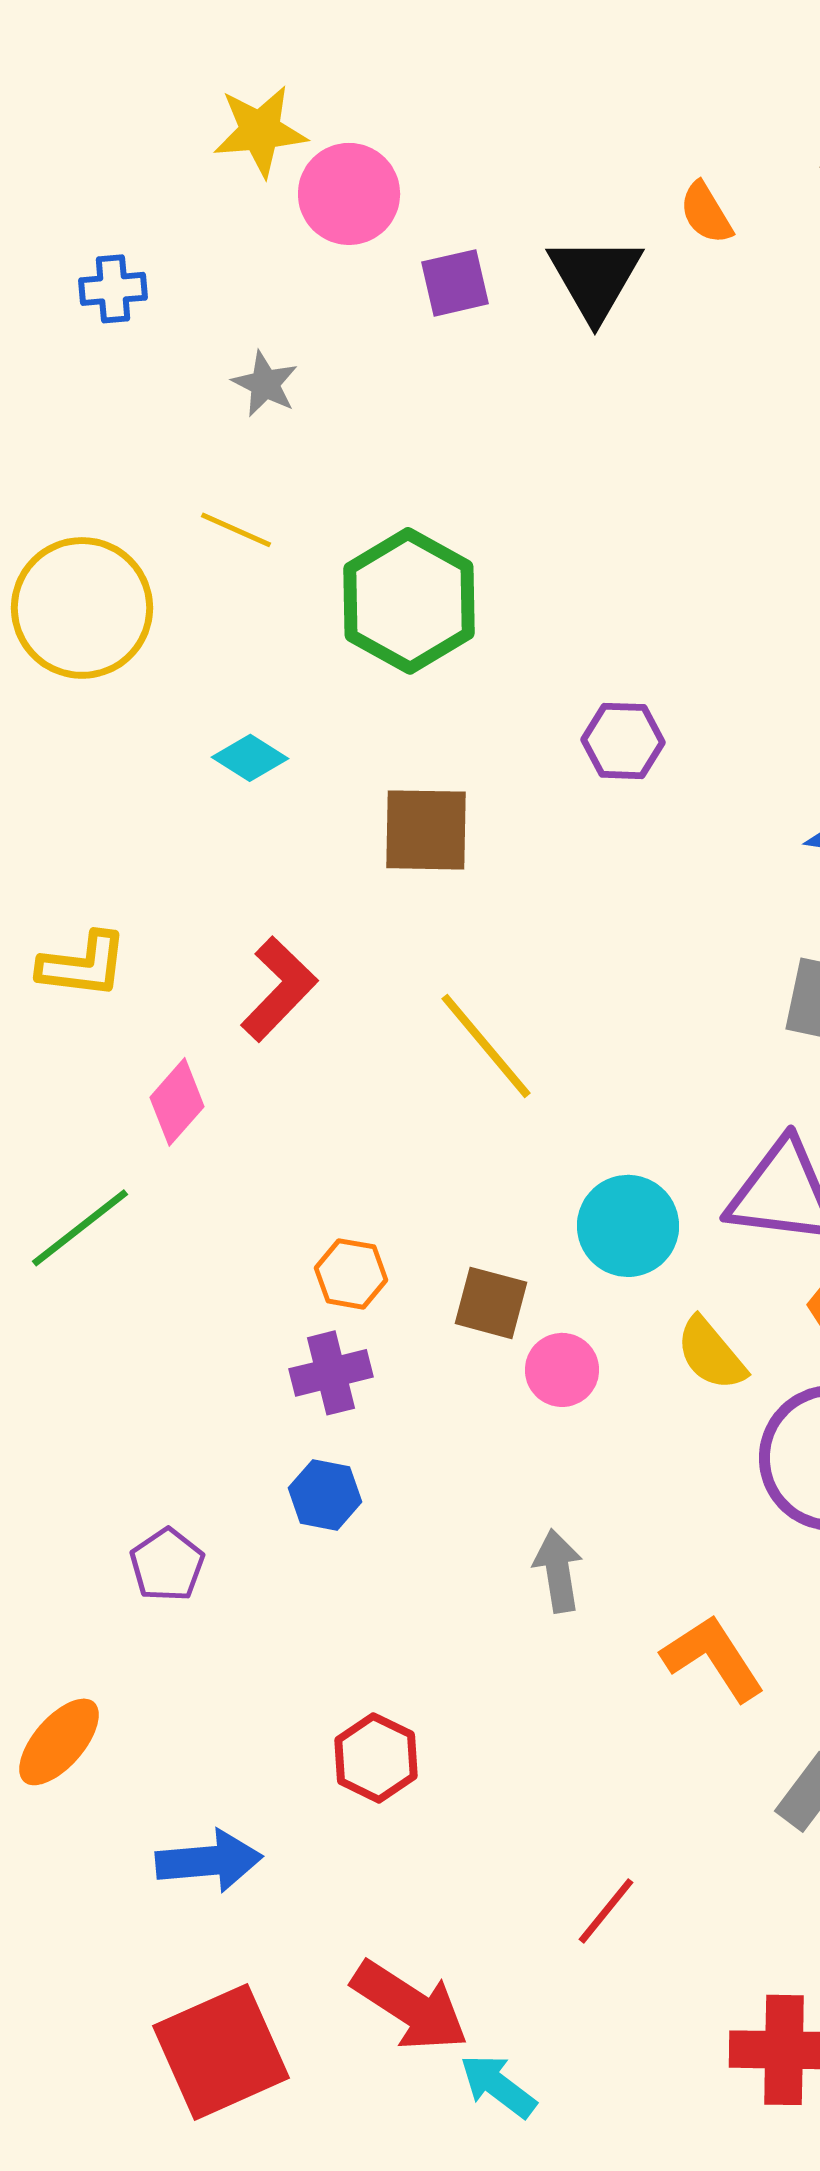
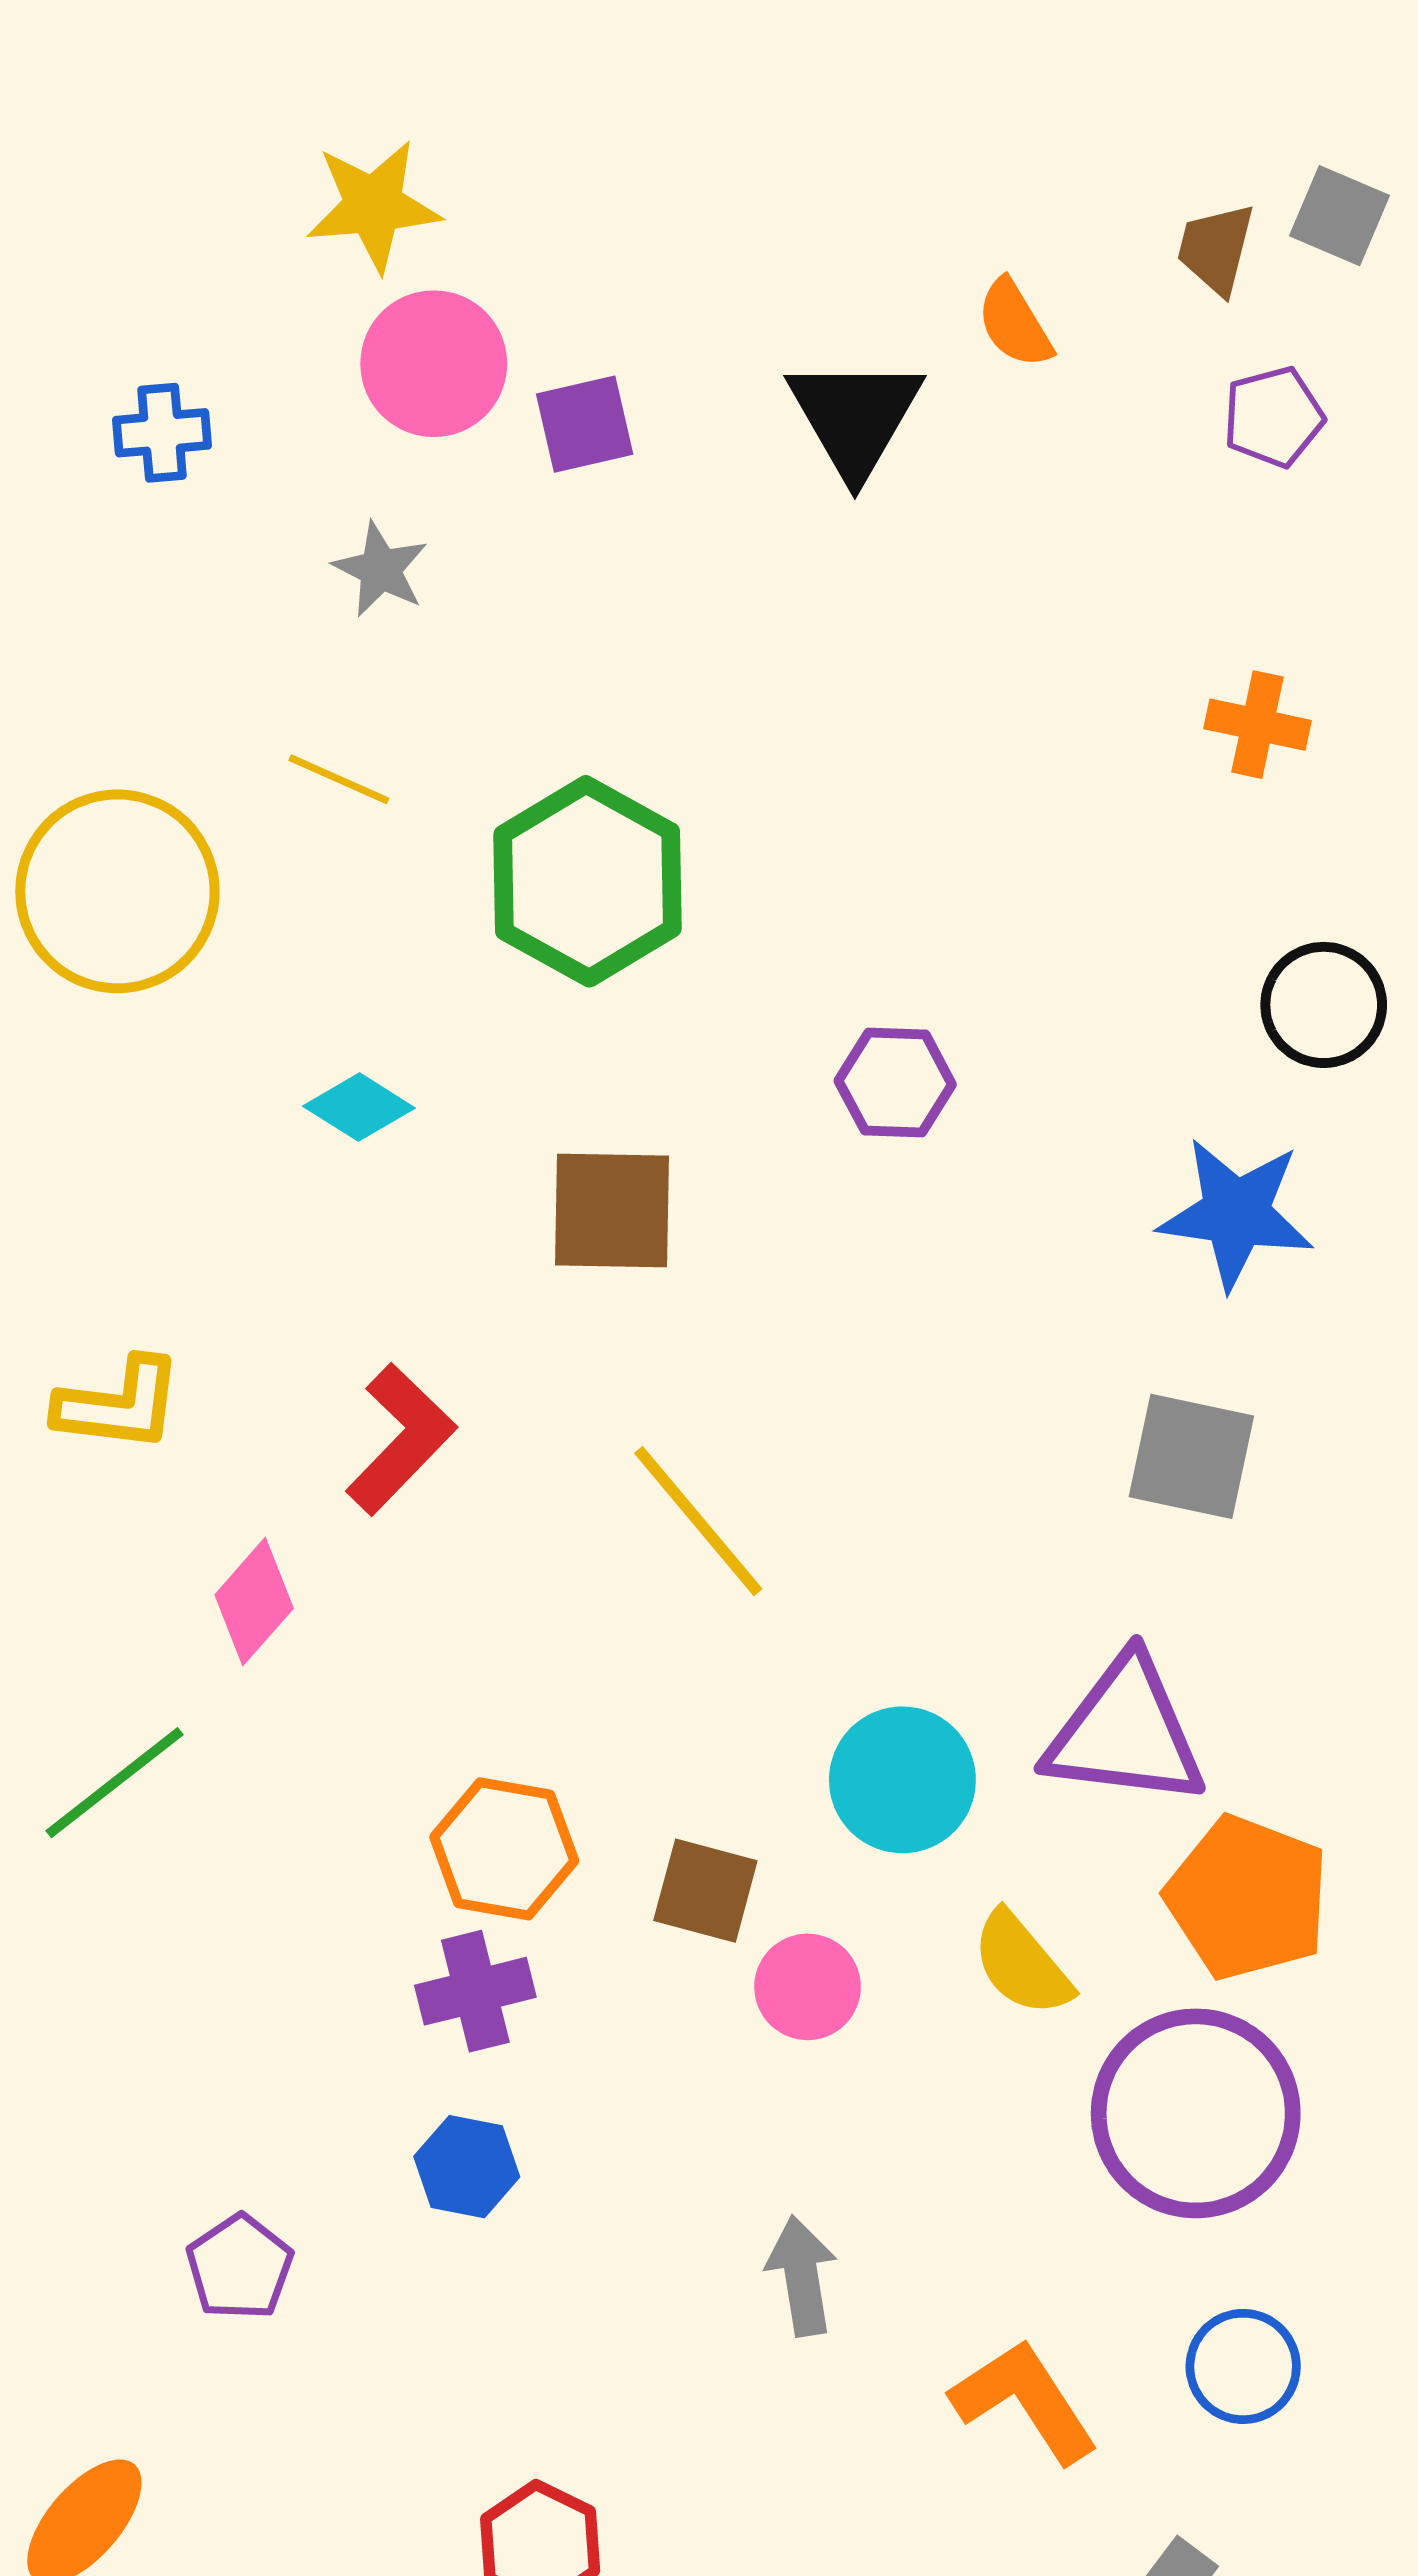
pink circle: (349, 194) -> (434, 364), moved
purple square: (455, 283) -> (585, 424), moved
orange hexagon: (351, 1274) -> (504, 1849), size x1.4

